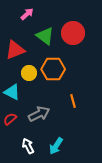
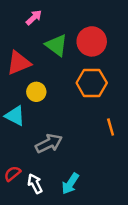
orange hexagon: (53, 69) -> (92, 83), moved
orange line: (73, 101) -> (111, 127), moved
red semicircle: (10, 119) -> (12, 174), moved

